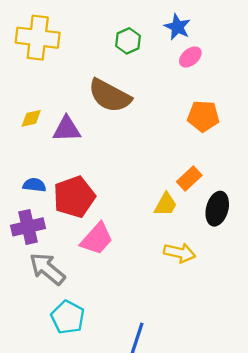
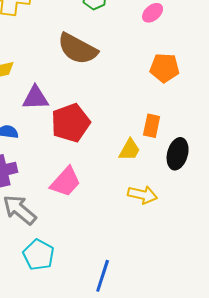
purple triangle: (67, 129) -> (36, 98), moved
orange rectangle: (189, 179) -> (152, 126), turned -35
red pentagon: (74, 197) -> (71, 123), moved

